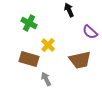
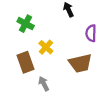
purple semicircle: (90, 32) -> (91, 33), turned 49
brown rectangle: (29, 59) -> (26, 62), turned 54

